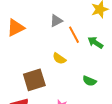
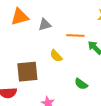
gray triangle: (56, 21) -> (45, 25), moved
orange line: (74, 35) -> (75, 36), turned -72

